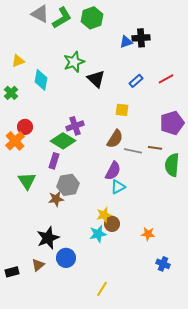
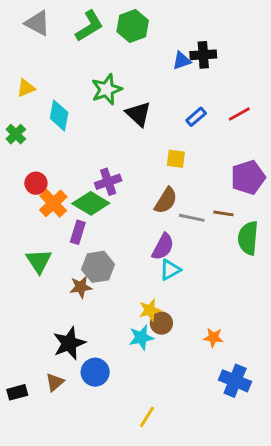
gray triangle: (40, 14) -> (37, 23), moved
orange cross: (15, 141) -> (53, 203), moved
blue cross: (163, 264) -> (235, 381), size x1.5

